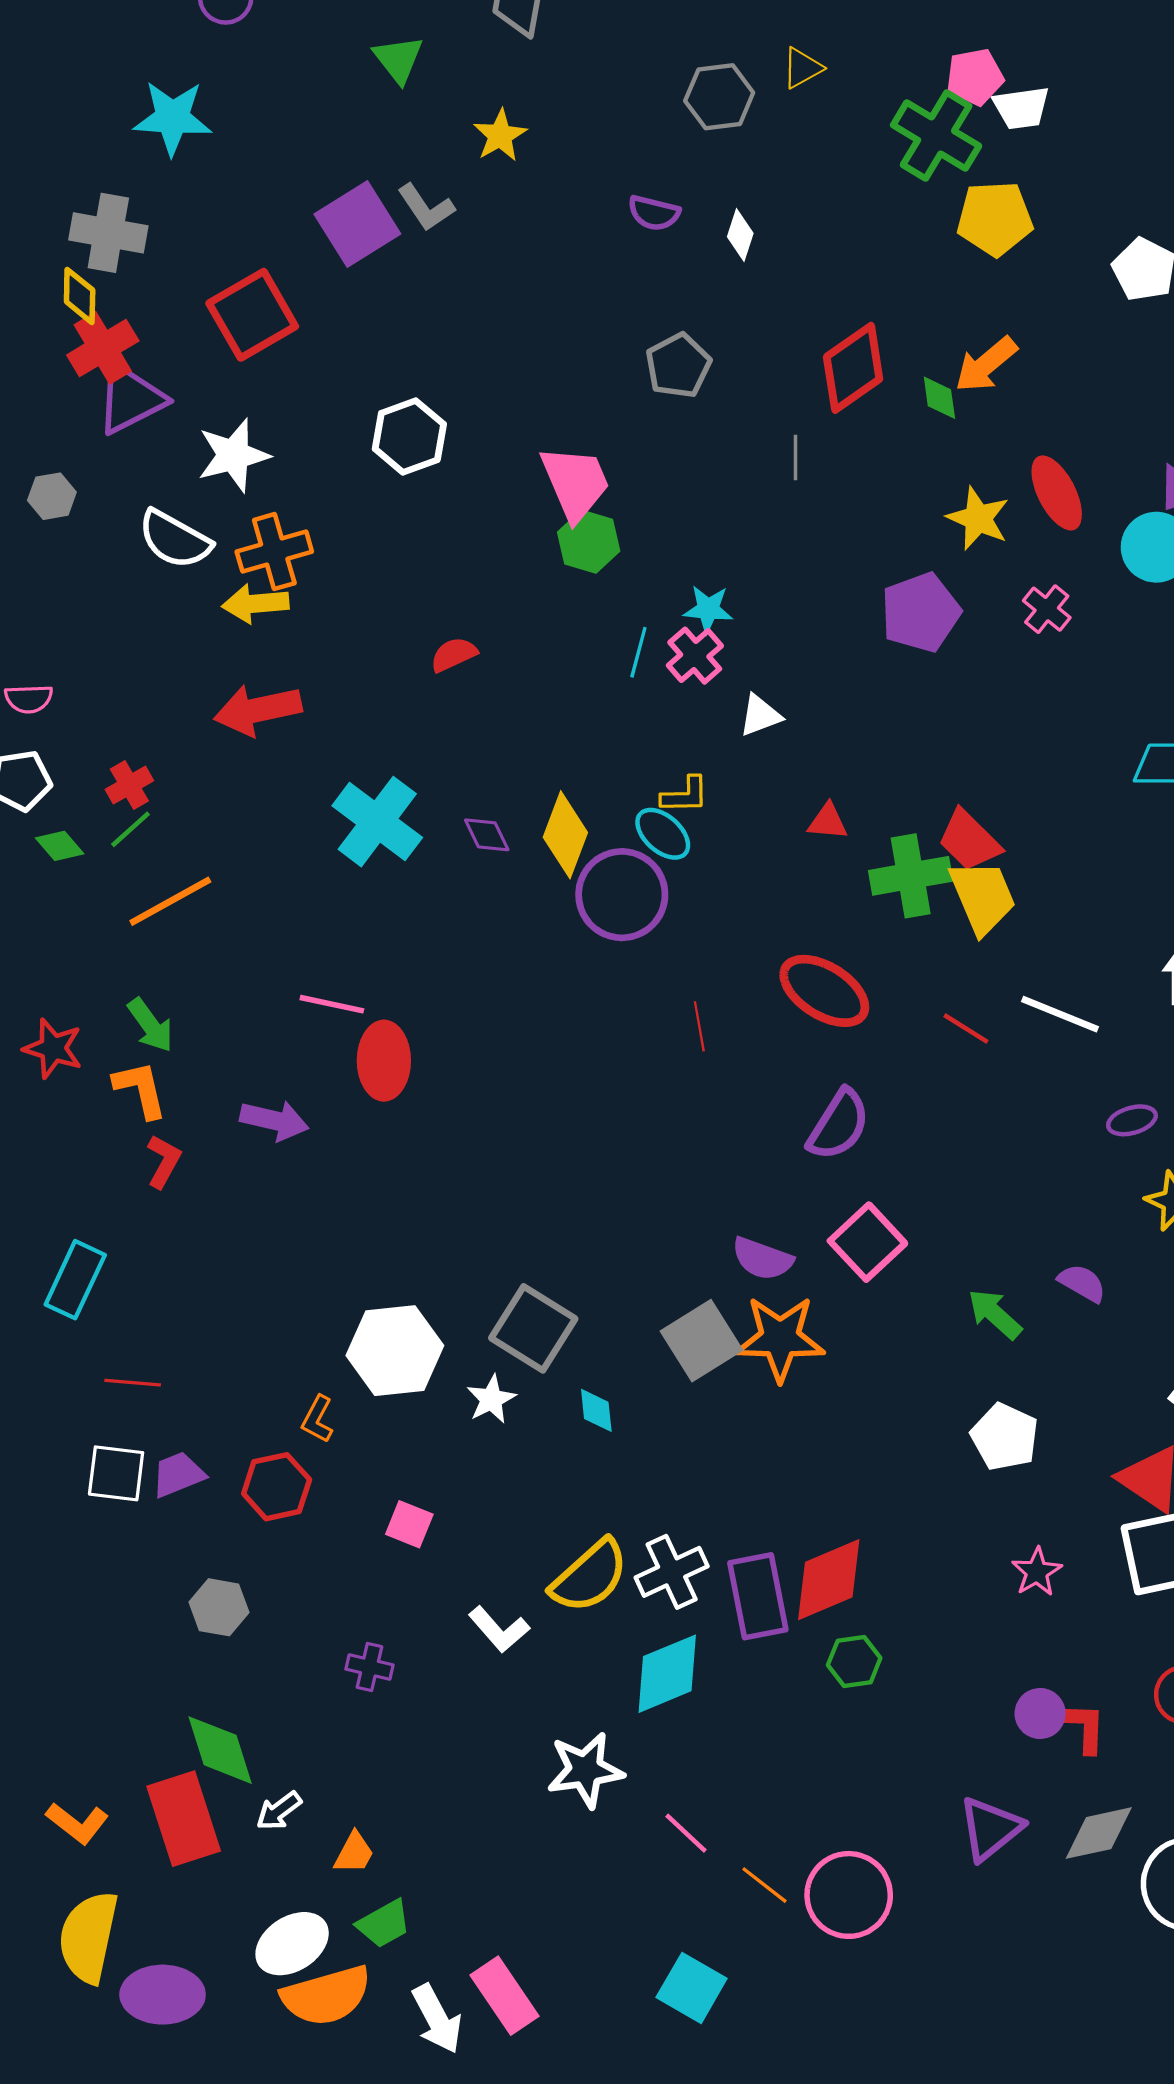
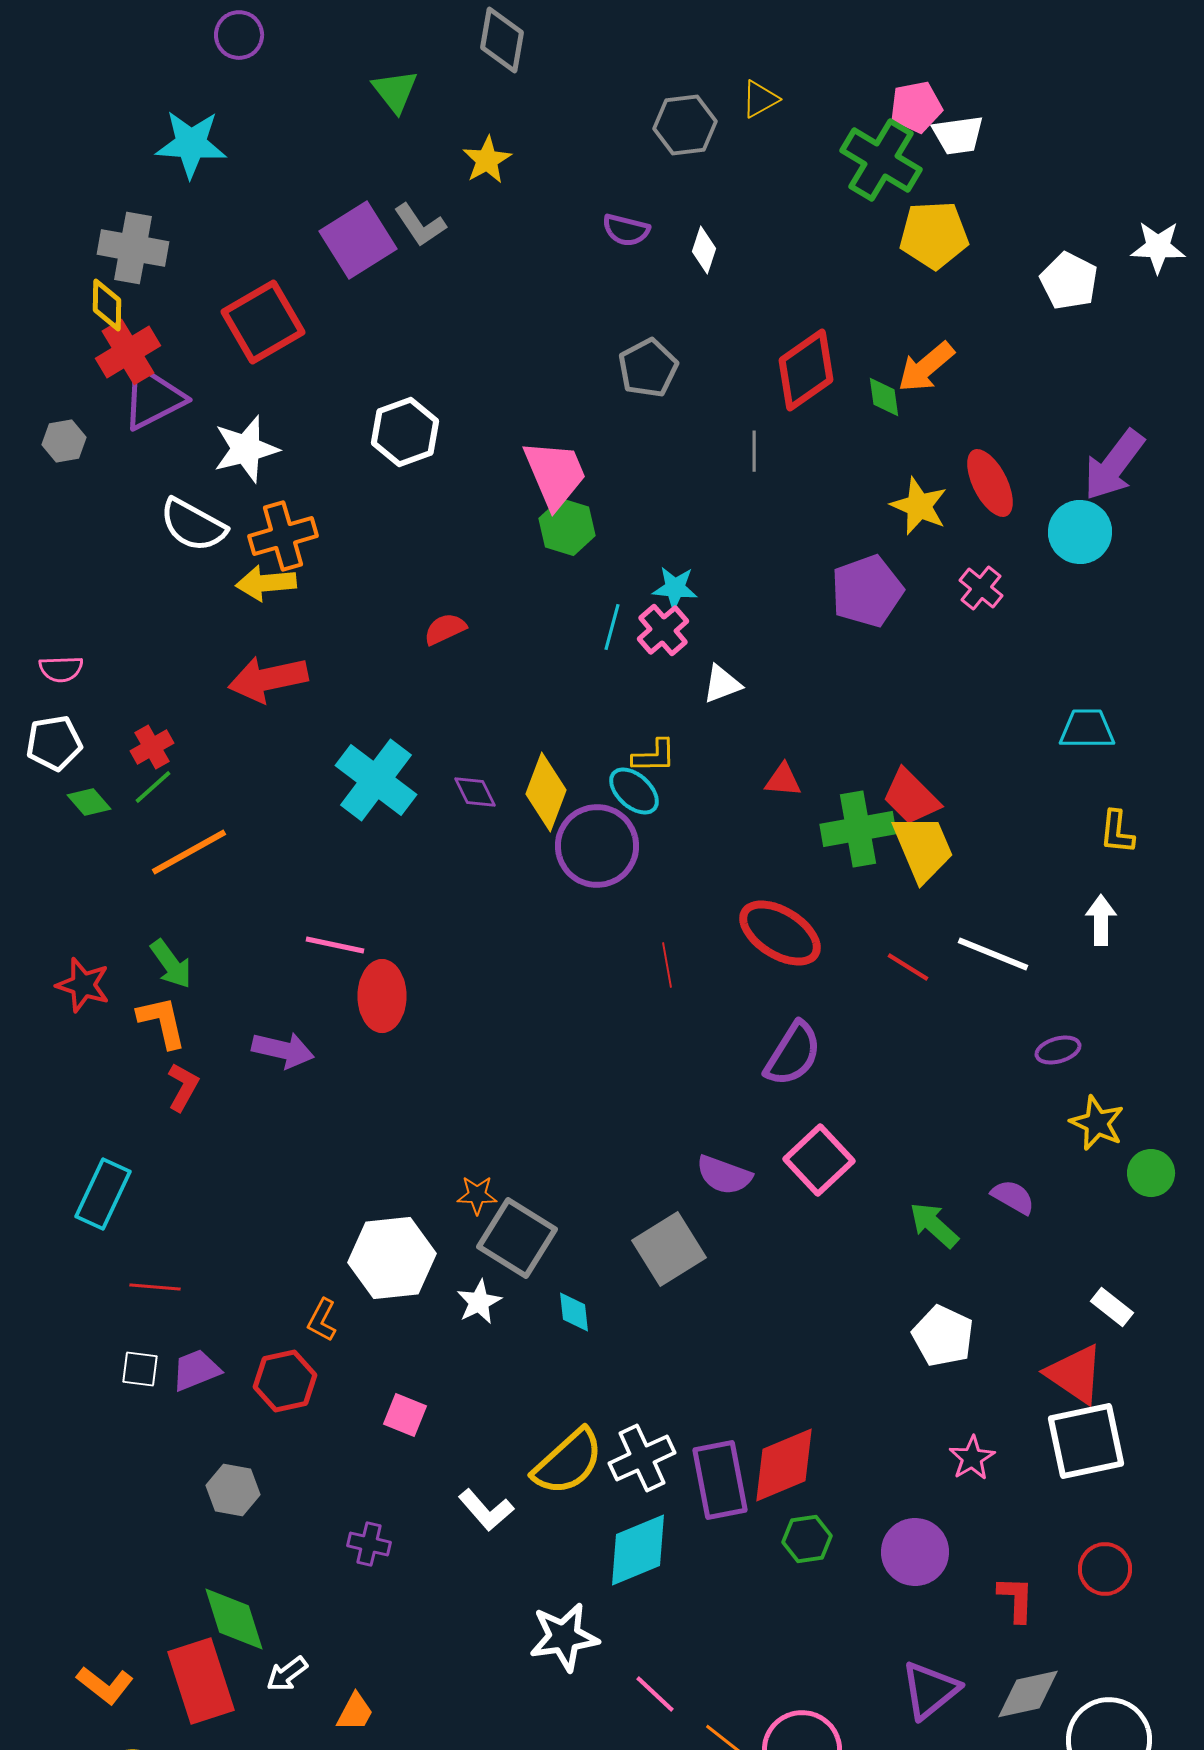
gray hexagon: (52, 496) -> (64, 441), moved
orange star: (780, 1338) -> (477, 1195), moved, size x0.5
white square: (116, 1473) -> (140, 1369), size x0.7
purple circle: (1040, 1714) -> (915, 1552), moved, size x1.5

